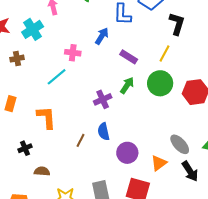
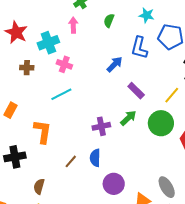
pink cross: (73, 53) -> (64, 64), moved
black cross: (25, 148) -> (15, 157), size x1.5
brown semicircle: (42, 171) -> (39, 186), moved, turned -91

